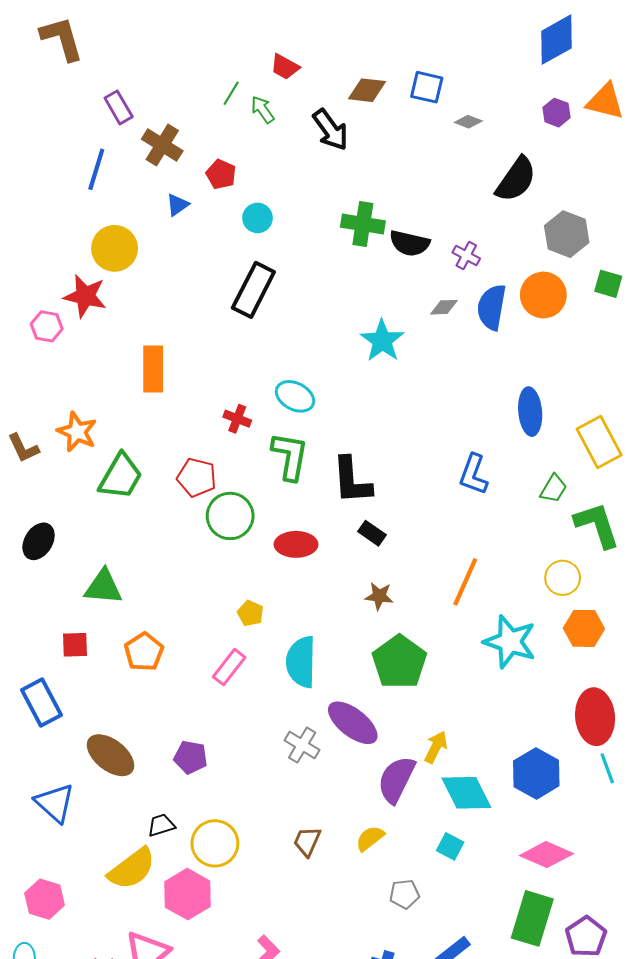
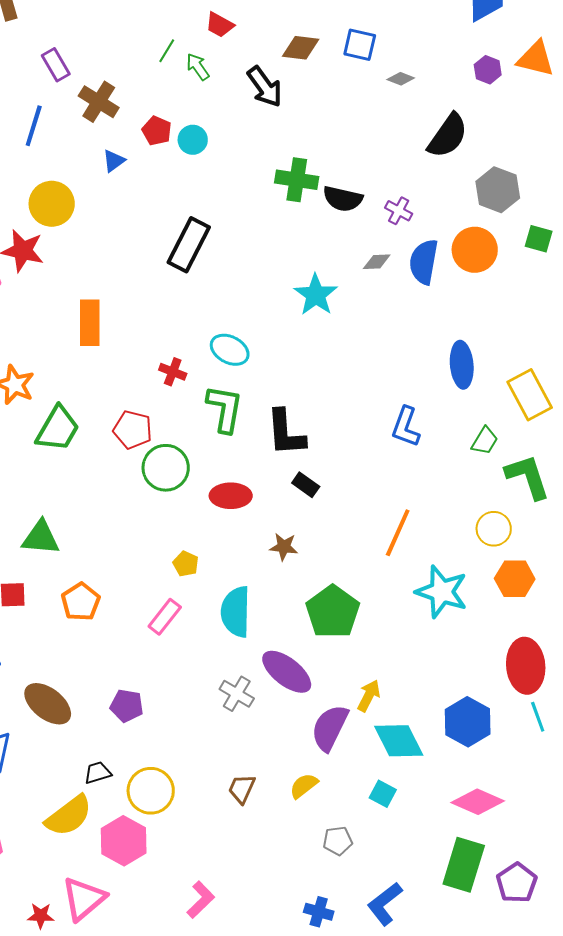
cyan circle: (257, 218) -> (193, 140), moved
brown star: (379, 596) -> (284, 547), moved

